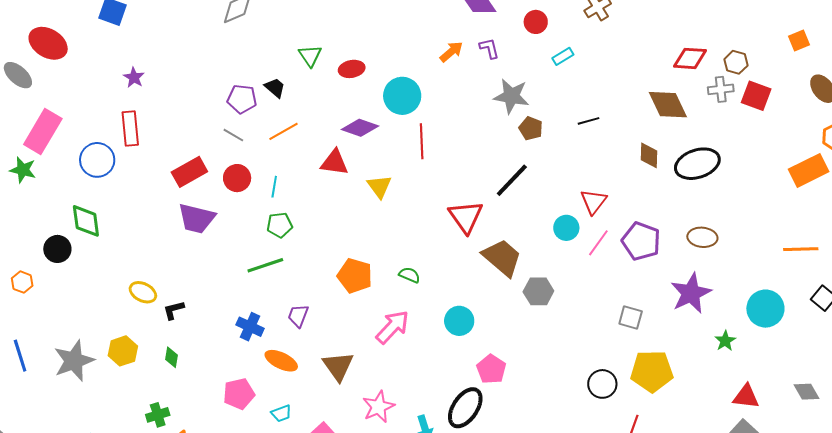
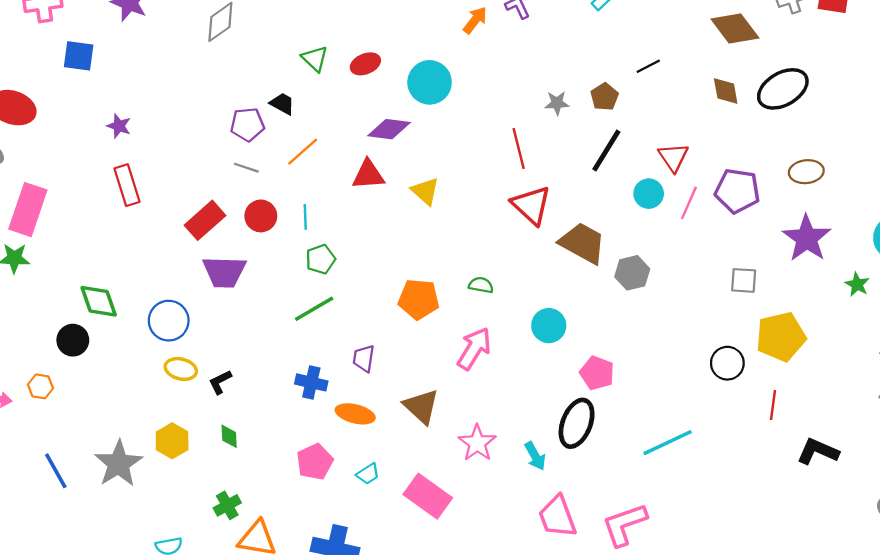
gray star: (511, 96) -> (557, 103), moved, size x0.6
brown pentagon: (531, 128) -> (605, 97), moved, turned 30
red line: (422, 141) -> (519, 149), moved
blue circle: (97, 160) -> (169, 321), moved
black line: (512, 180) -> (606, 150), moved

